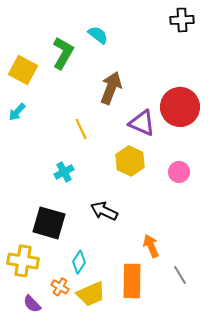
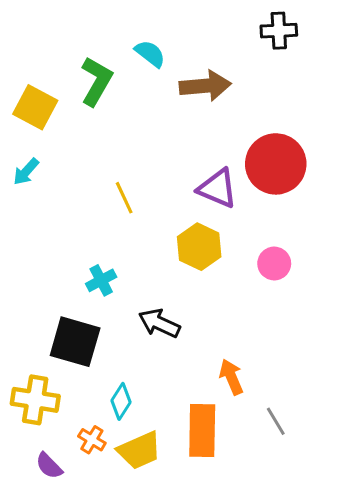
brown arrow: (111, 88) -> (205, 86), moved, turned 64
cyan cross: (64, 172) -> (101, 280), moved

